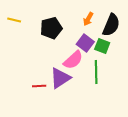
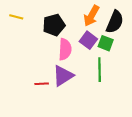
orange arrow: (88, 19) -> (91, 16), size x1.5
pink semicircle: (73, 60) -> (65, 49), moved, turned -45

